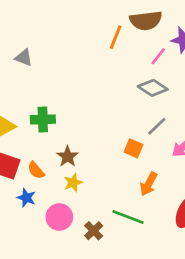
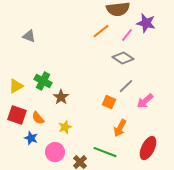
orange line: (116, 37) -> (101, 31), moved, turned 30
green cross: (43, 119) -> (43, 81), turned 30
brown star: (68, 157) -> (61, 97), moved

